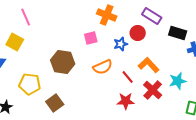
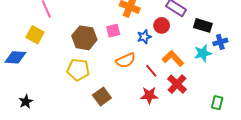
brown hexagon: (63, 62) -> (84, 38), moved
cyan star: (178, 81) -> (203, 53), moved
yellow pentagon: (30, 84) -> (78, 70), moved
brown square: (55, 103) -> (102, 96), moved

